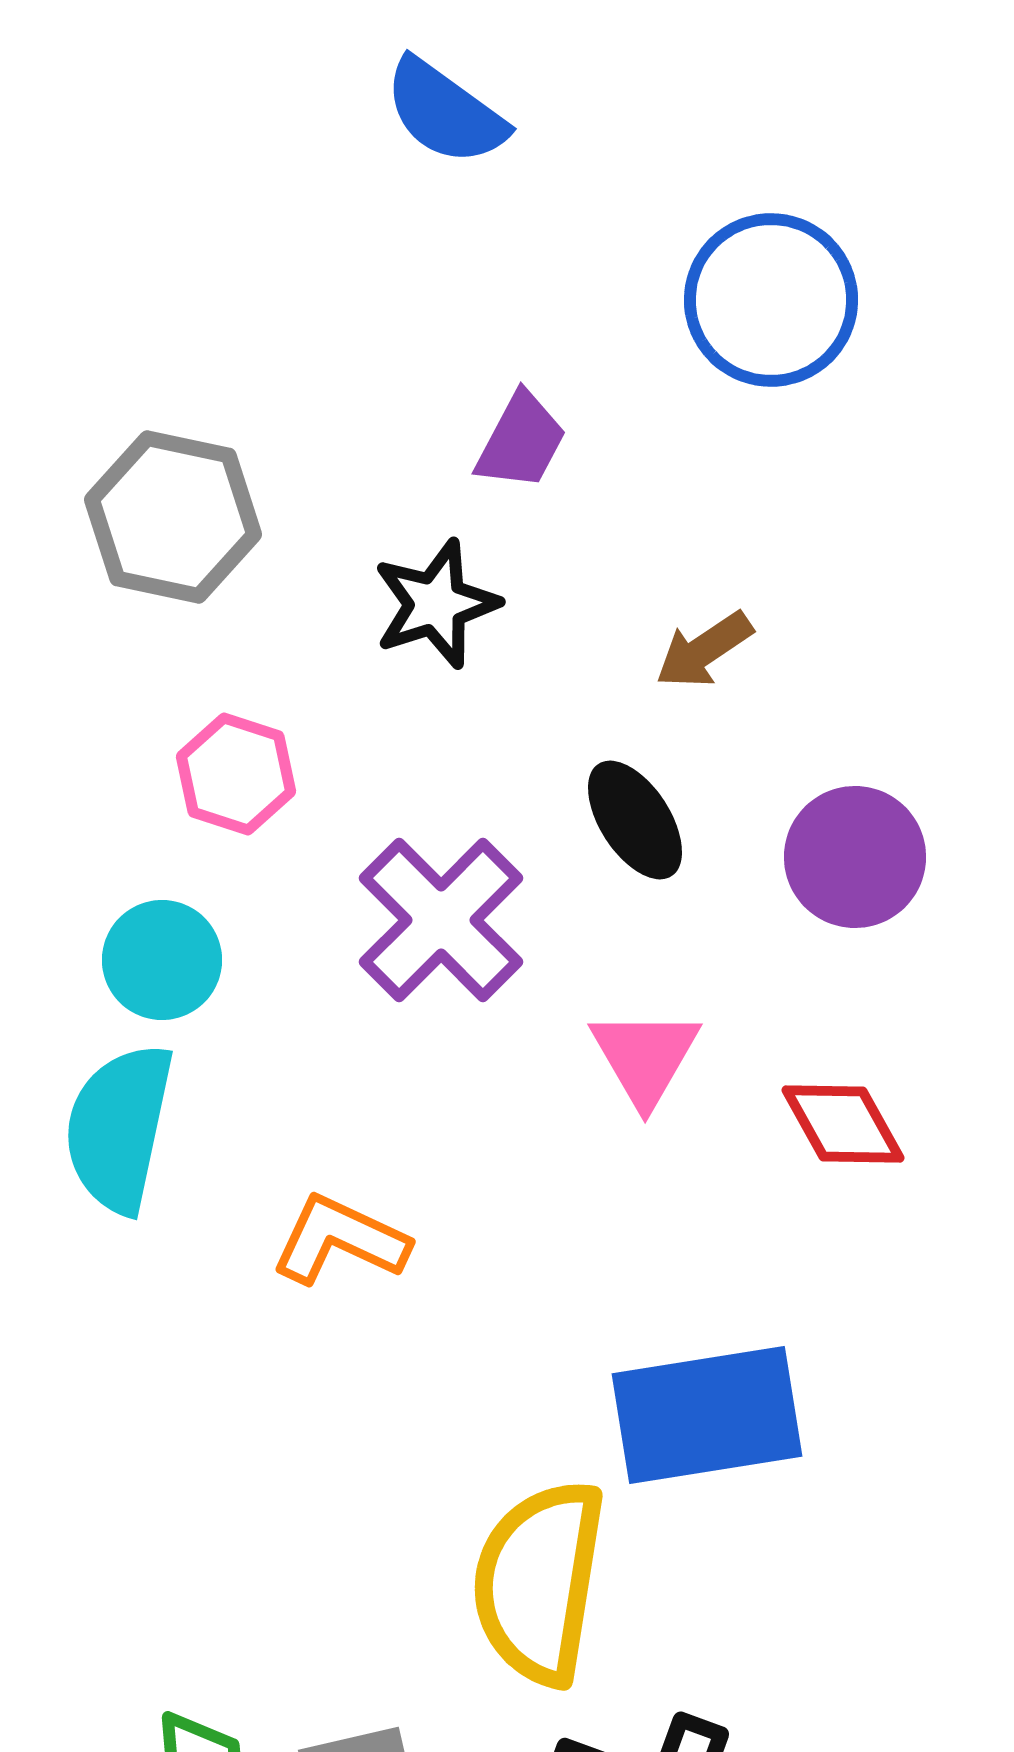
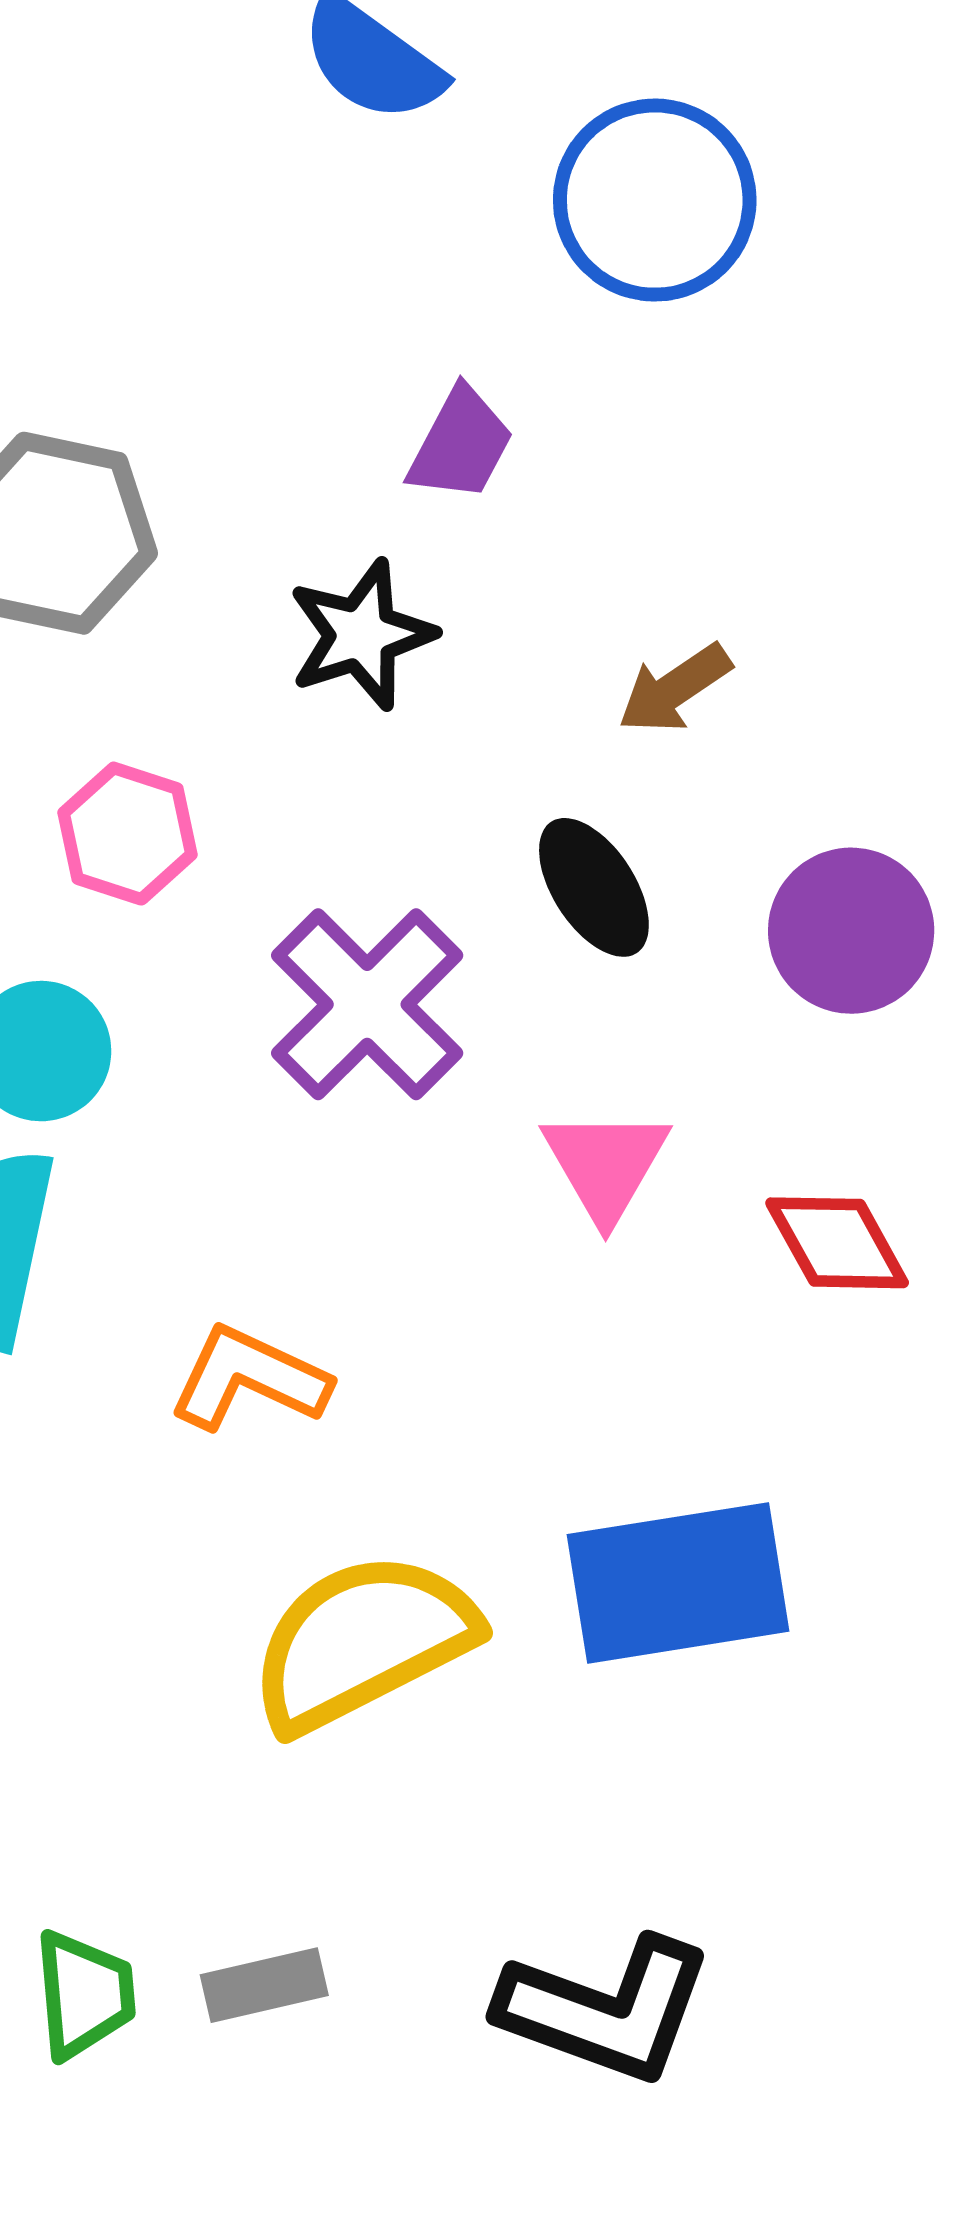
blue circle: (771, 300) -> (655, 200), moved
yellow semicircle: (539, 1582) -> (362, 1641), moved, turned 54

